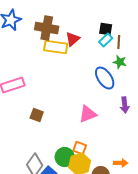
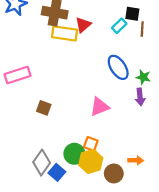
black square: (106, 29) -> (132, 14), moved
brown line: (119, 42) -> (142, 29), moved
green star: (120, 62) -> (143, 77), moved

